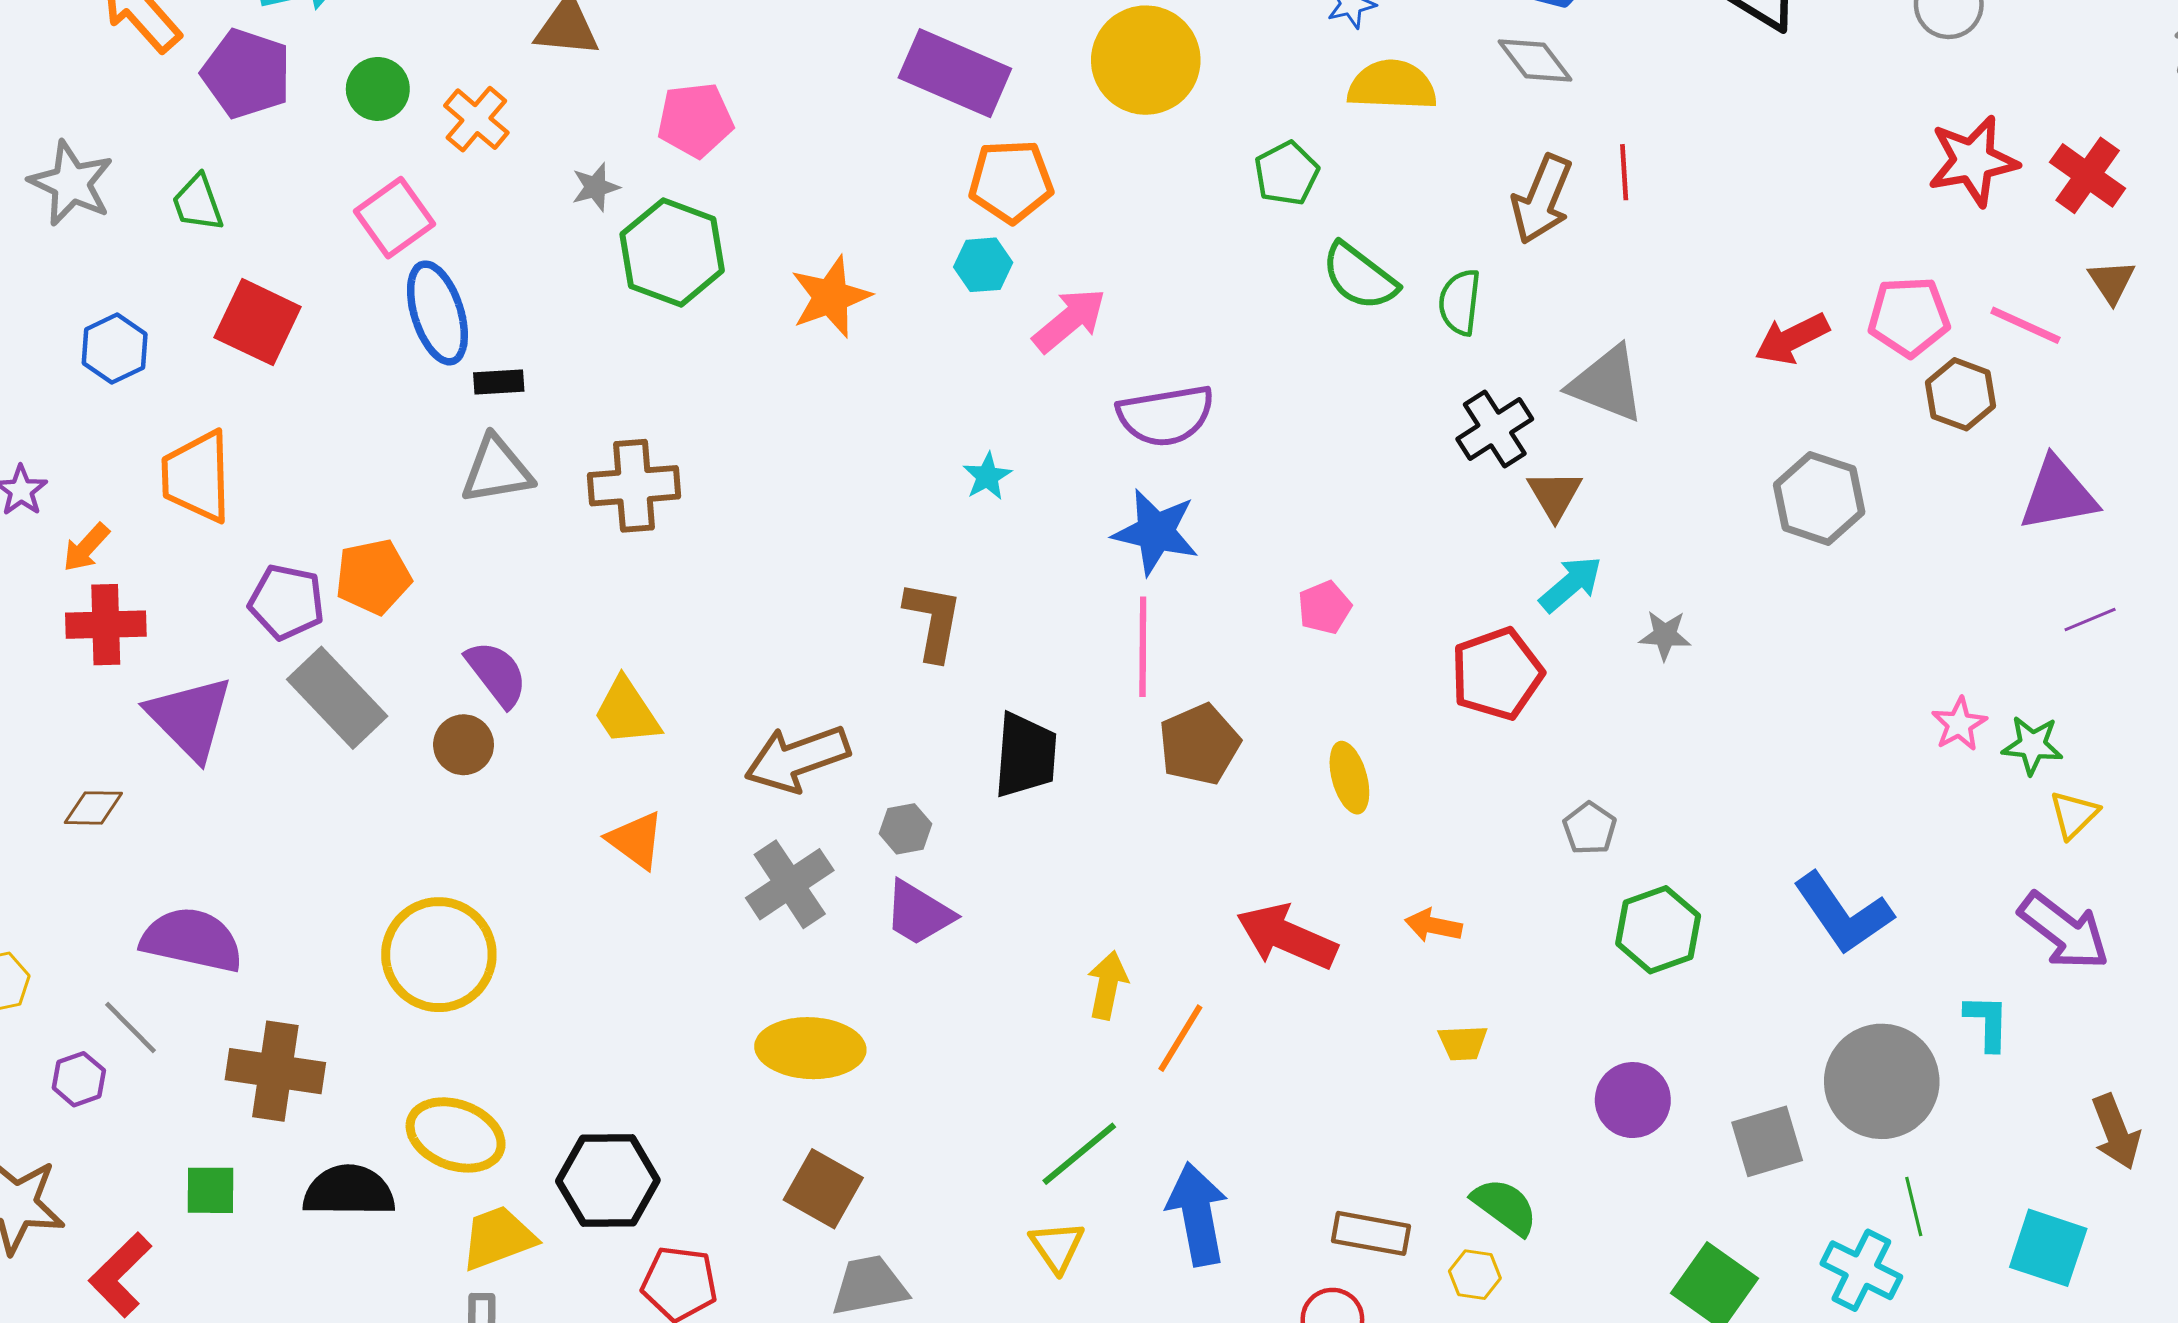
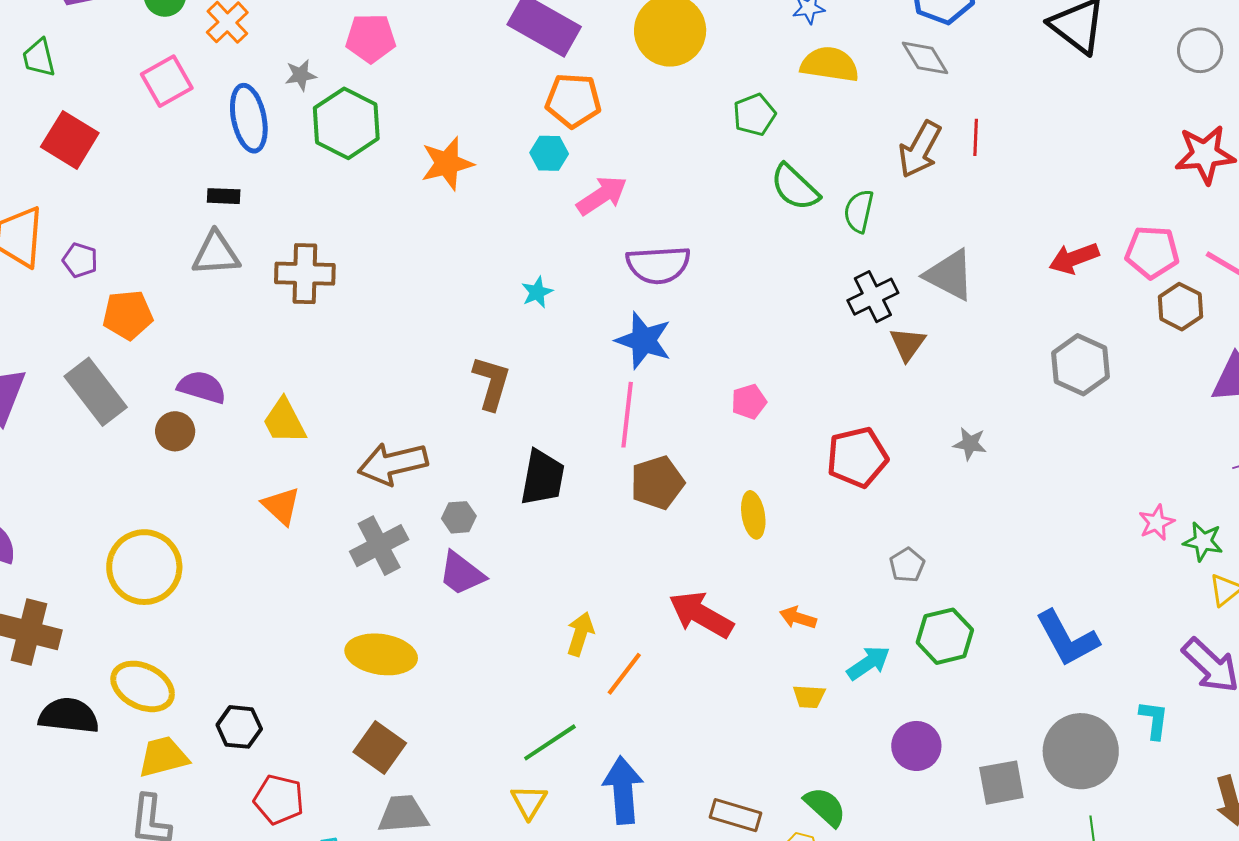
blue ellipse: (437, 313) -> (249, 118), moved
cyan arrow: (1571, 584) -> (868, 663), moved
purple pentagon: (287, 602) -> (80, 260), moved, size x0.7
purple semicircle: (497, 674) -> (202, 387), turned -42
black hexagon: (608, 1181) -> (239, 727), size x0.7

